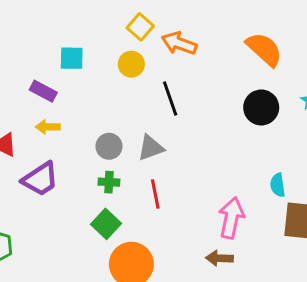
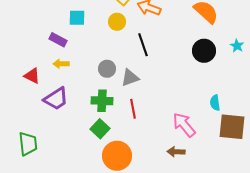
gray circle: (109, 146) -> (107, 69), moved
green cross: (109, 182) -> (102, 101), size x1.5
pink arrow: (231, 218) -> (184, 125), turned -52

